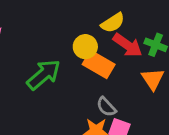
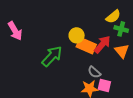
yellow semicircle: (113, 23) -> (113, 17), moved
red arrow: (128, 45) -> (102, 44), moved, turned -78

